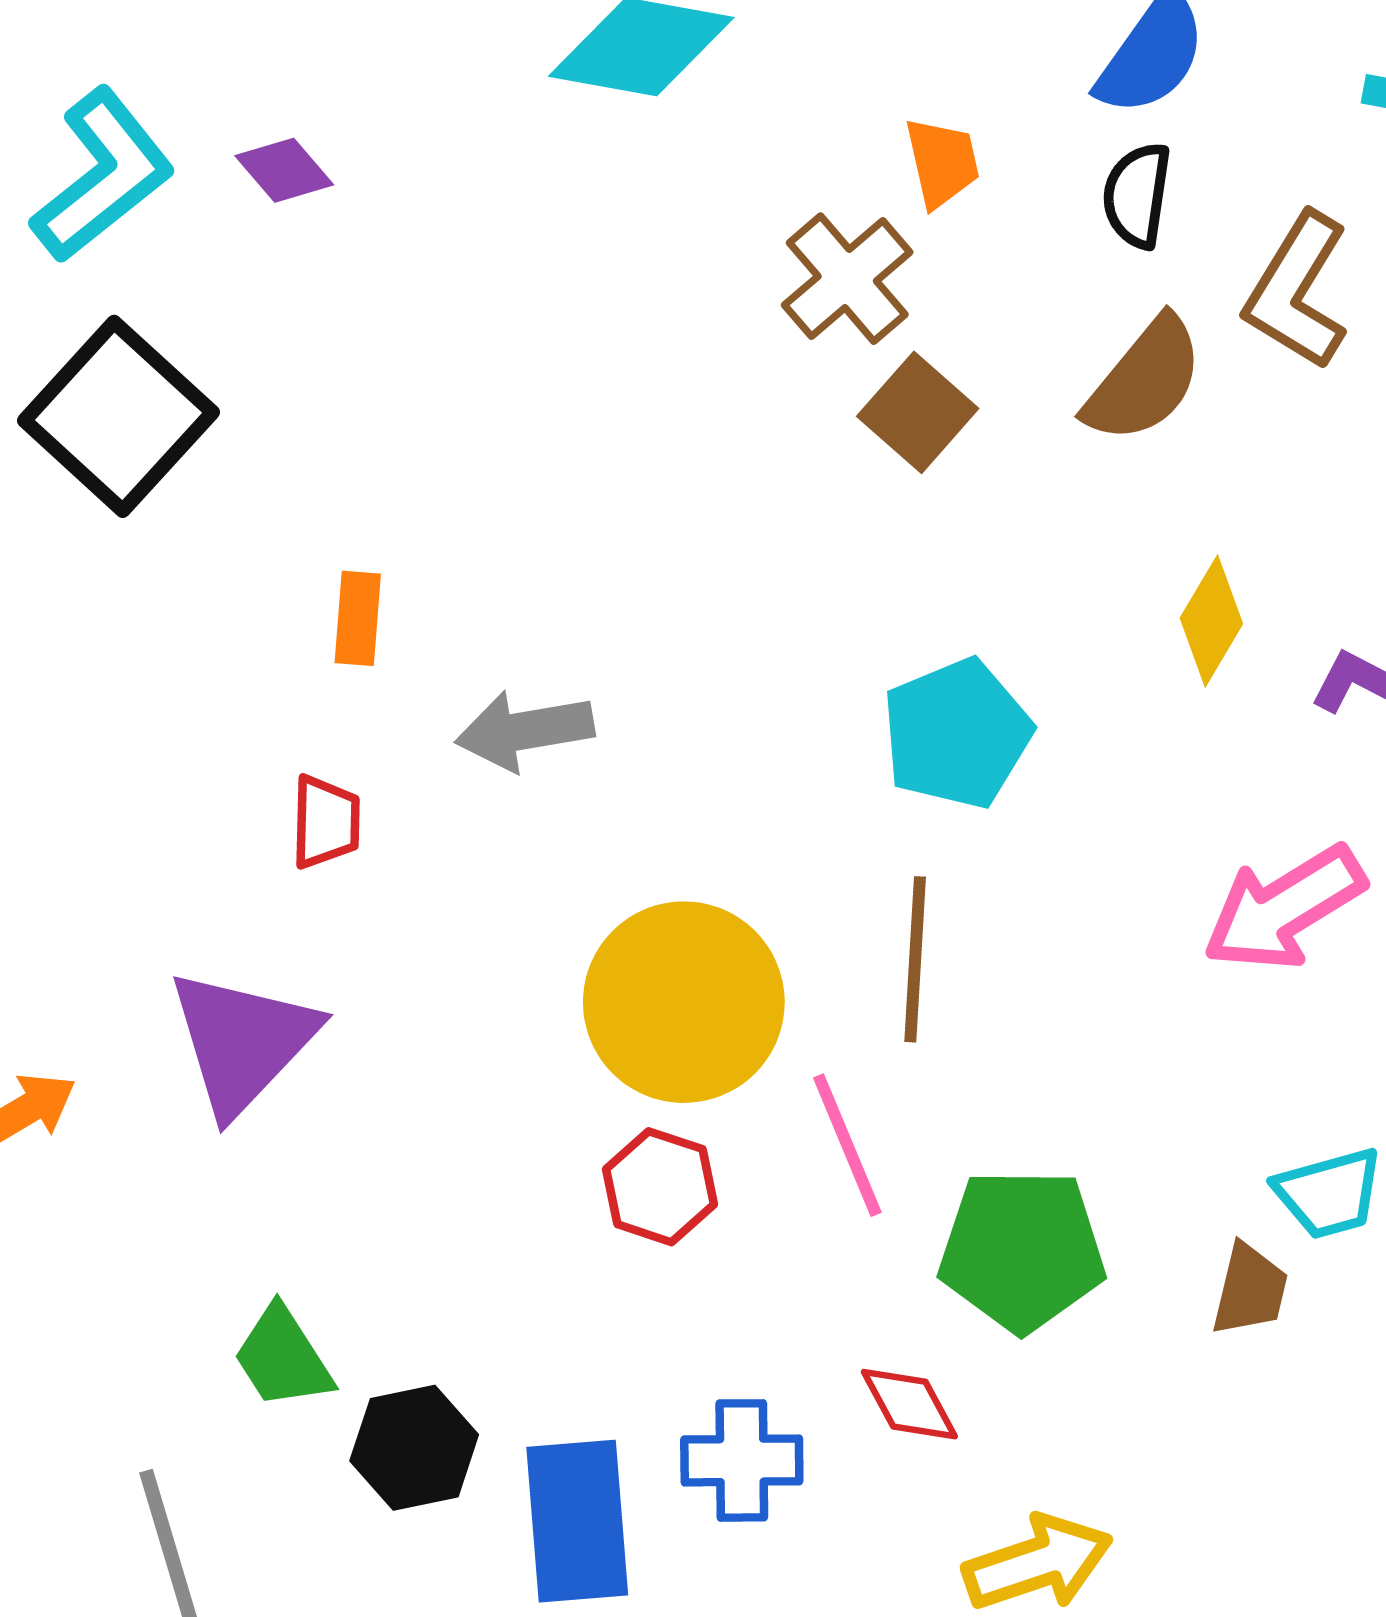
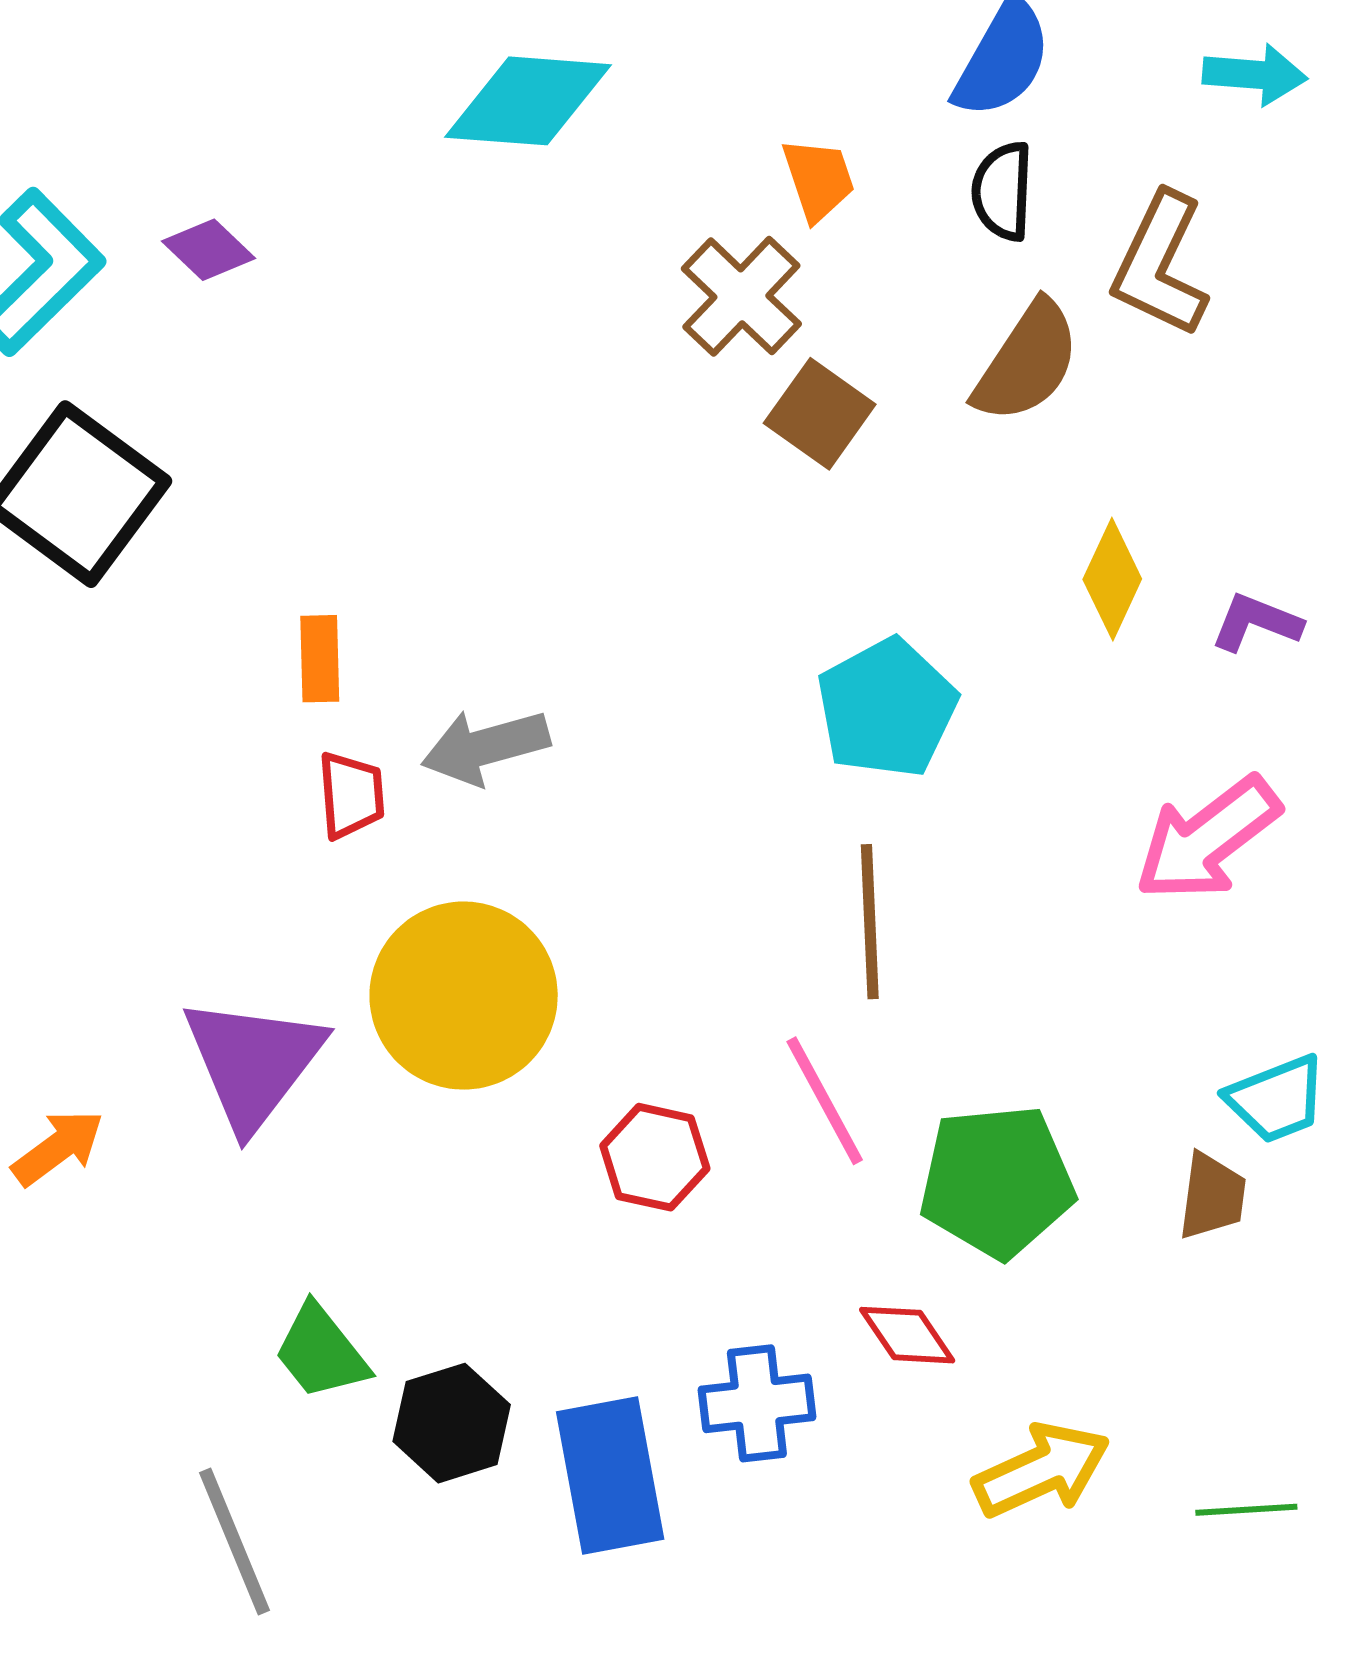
red trapezoid: (326, 822) -> (351, 795), moved
yellow circle: (684, 1002) -> (464, 996), moved

